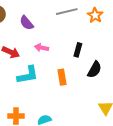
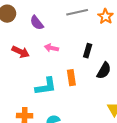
cyan L-shape: (28, 75) -> (46, 86), moved

